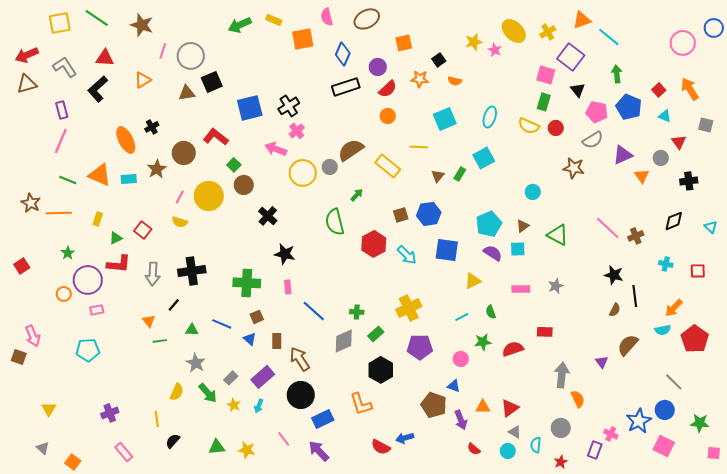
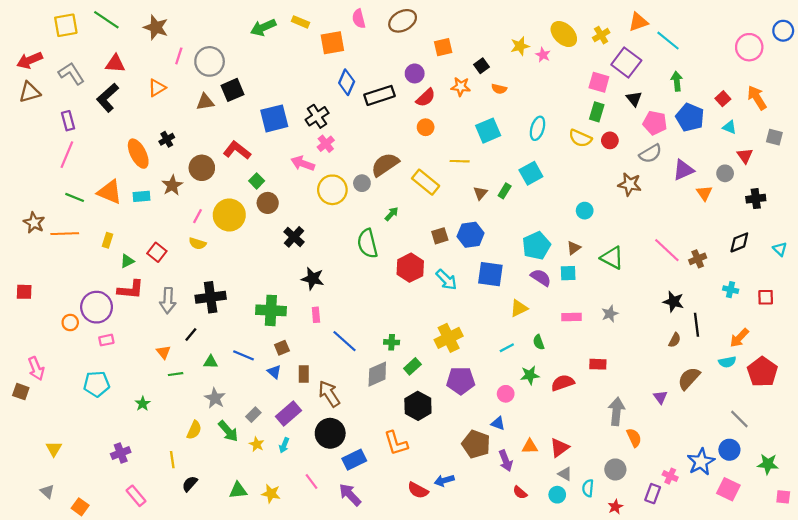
blue diamond: (343, 54) -> (347, 82), moved
green star: (68, 253) -> (143, 404), moved
red square: (22, 266) -> (24, 292), turned 35

